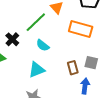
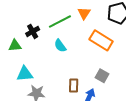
brown rectangle: (73, 68) -> (74, 86), moved
cyan triangle: (37, 70) -> (25, 74), moved

